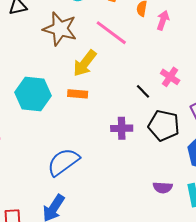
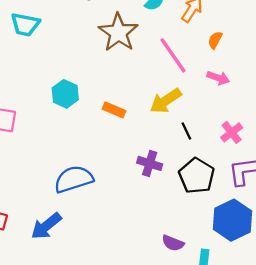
pink arrow: (163, 20) -> (218, 78), moved, turned 72
yellow arrow: (85, 63) -> (166, 101), moved
pink cross: (170, 77) -> (232, 132), moved
cyan hexagon: (33, 94) -> (65, 94), size x0.7

